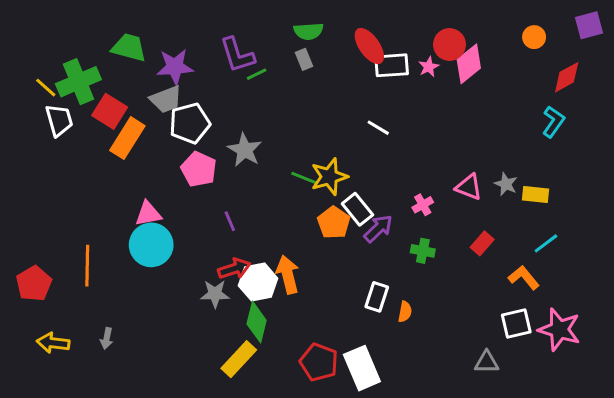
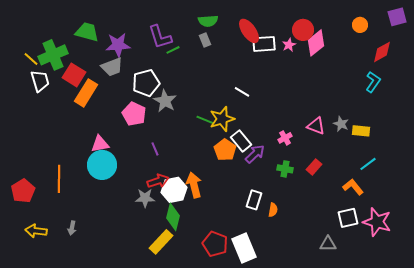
white pentagon: (190, 123) -> (146, 83), moved
white line: (378, 128) -> (242, 92), moved
red rectangle: (482, 243) -> (314, 167), moved

